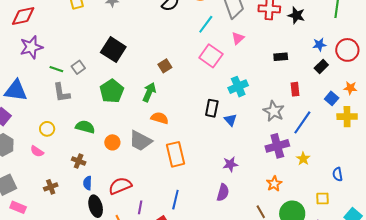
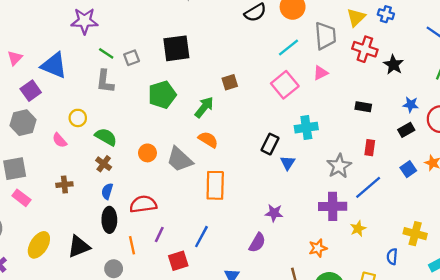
black square: (113, 50) -> (176, 48), turned 35
yellow cross: (347, 117) -> (415, 234), moved
green semicircle: (85, 127) -> (106, 137), moved

